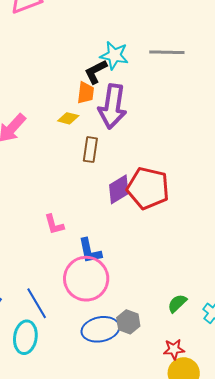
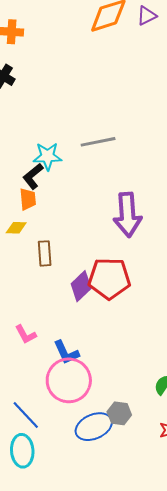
purple arrow: (112, 106) -> (127, 215), moved

